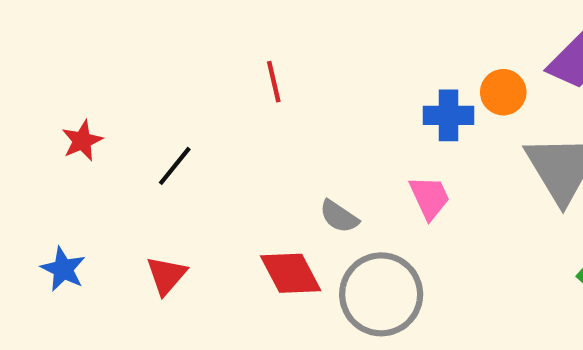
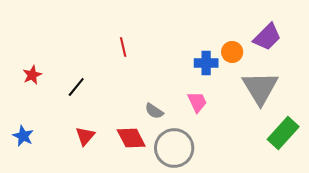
red triangle: (166, 275) -> (85, 136), moved

